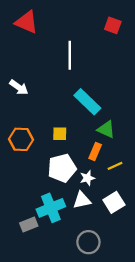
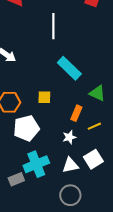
green triangle: (106, 129) -> (97, 93), moved
white pentagon: (62, 168) -> (26, 128), moved
white triangle: (82, 200) -> (70, 165), moved

